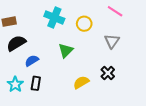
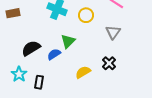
black semicircle: (16, 43) -> (31, 48), moved
blue semicircle: (32, 61) -> (54, 54), moved
black rectangle: (36, 83) -> (39, 82), moved

